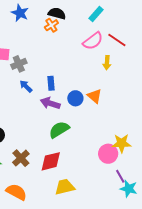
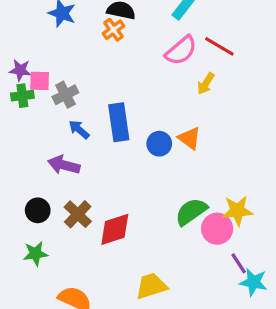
yellow arrow: (107, 63) -> (206, 84), turned 32
blue rectangle: (51, 83) -> (119, 122), size x1.6
purple arrow: (50, 103) -> (64, 165), moved
green semicircle: (59, 130) -> (191, 212), moved
brown cross: (21, 158) -> (78, 214), moved
red diamond: (51, 161) -> (115, 229), moved

